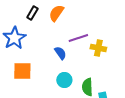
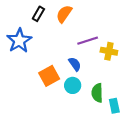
blue semicircle: (60, 53) -> (75, 64), moved
orange square: (22, 71) -> (49, 76), moved, turned -30

